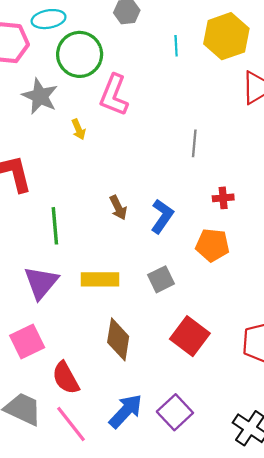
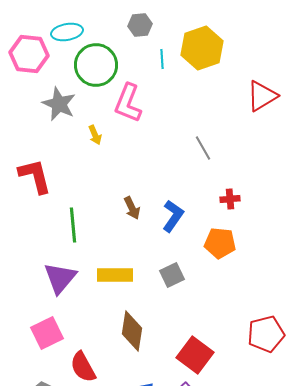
yellow hexagon: (226, 36) -> (202, 48), moved
cyan line: (176, 46) -> (162, 59), moved
gray line: (194, 143) -> (203, 148), turned -35
red square: (190, 336) -> (195, 355), moved

